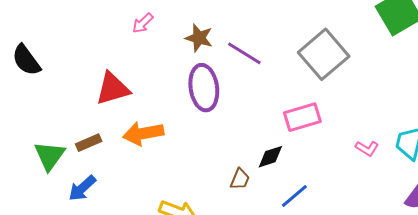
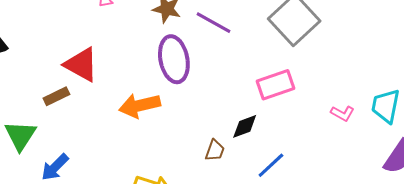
red triangle: (113, 89) -> (81, 64), turned 48
orange arrow: (143, 133) -> (140, 105), moved
brown rectangle: (89, 143) -> (56, 96), moved

